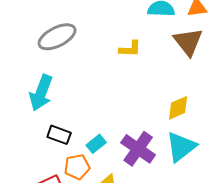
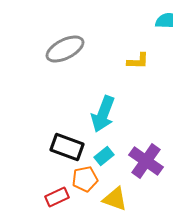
cyan arrow: (41, 93) -> (103, 114), moved
black rectangle: (59, 135) -> (67, 147), size x1.4

